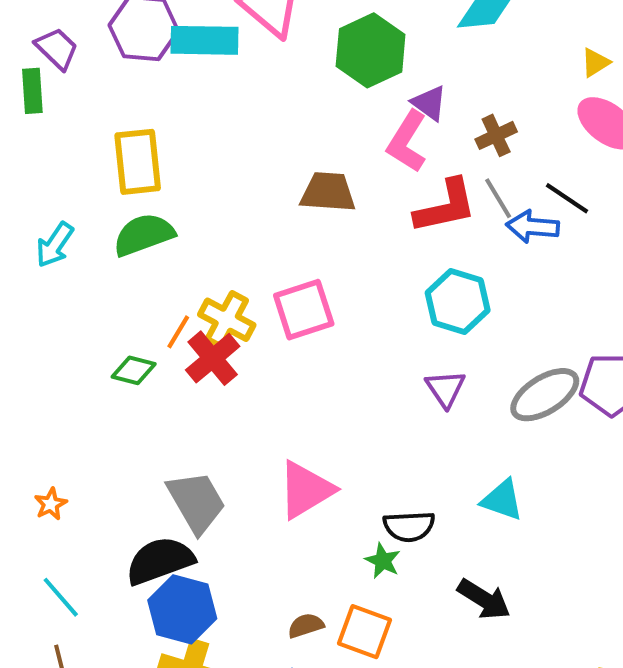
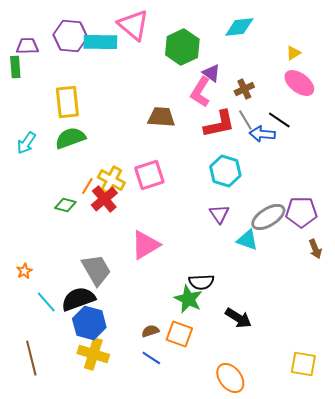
purple trapezoid: (57, 48) -> (27, 46), turned -45
pink triangle: (306, 490) -> (145, 245), moved
cyan triangle: (502, 500) -> (247, 240), moved
green star: (383, 561) -> (188, 299), size x1.6
cyan line: (61, 597) -> (46, 302), moved

